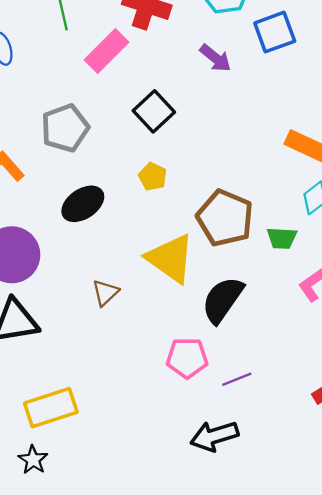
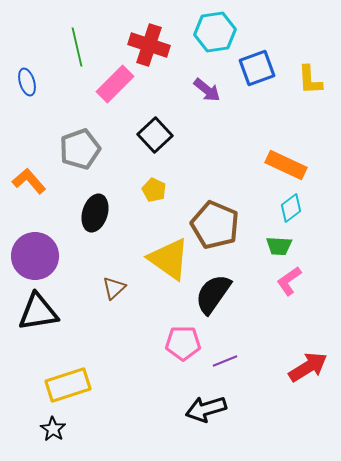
black ellipse: (83, 204) -> (95, 213), turned -39
green trapezoid: (282, 238) -> (279, 246), moved

